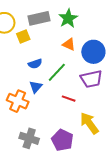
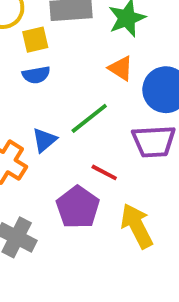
blue semicircle: (35, 64) -> (36, 75), moved
purple pentagon: (62, 140) -> (78, 207), moved

